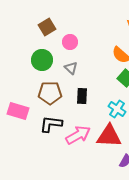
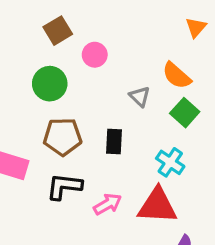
gray triangle: (71, 68) -> (140, 96), moved
pink arrow: (78, 135) -> (108, 204), size x0.7

